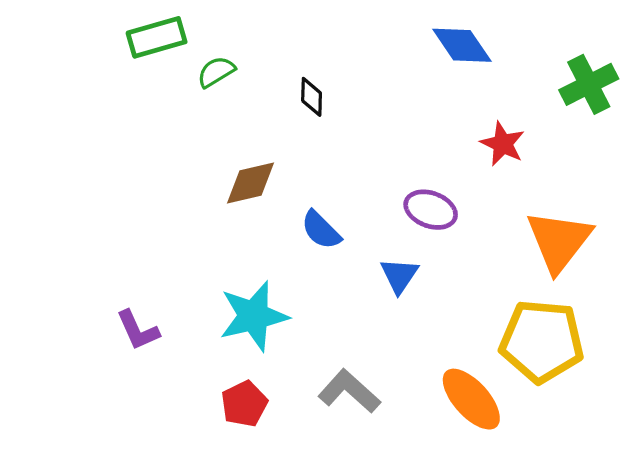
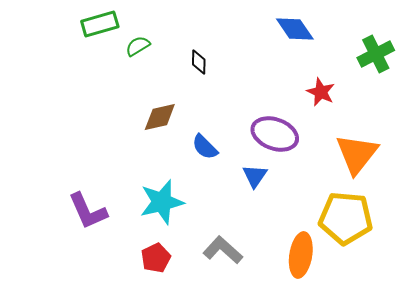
purple ellipse: (431, 210) -> (275, 134), size x1.4
purple L-shape: (138, 330) -> (88, 211), size x1.4
orange ellipse: (471, 399) -> (301, 255), turned 51

